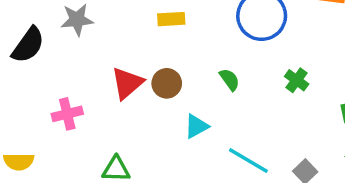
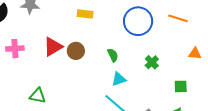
pink cross: (67, 114) -> (15, 49), moved
cyan triangle: (196, 126) -> (119, 79), moved

